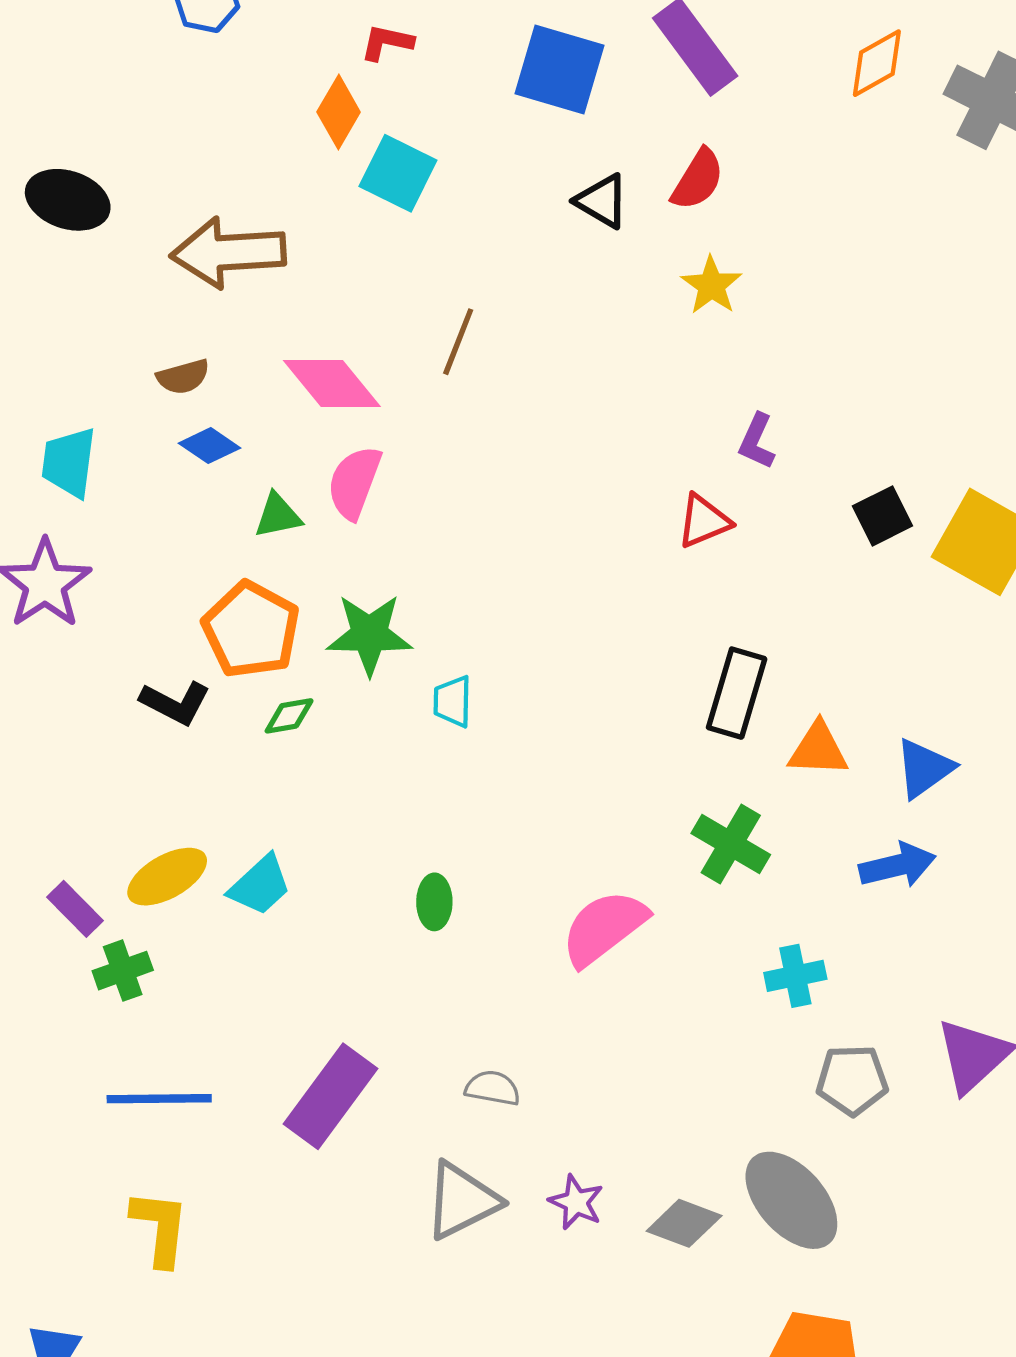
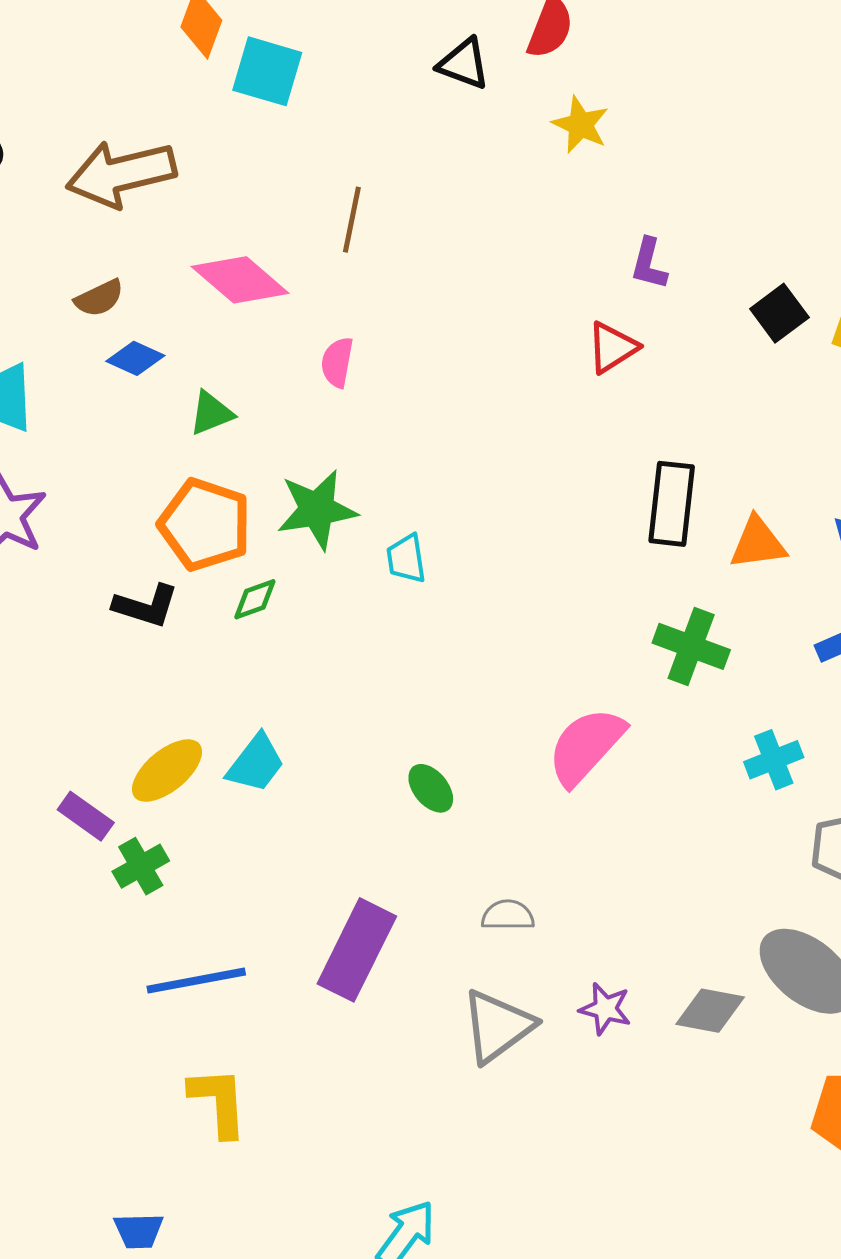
pink semicircle: (354, 482) -> (337, 362), moved, size x0.7
green ellipse: (434, 902) -> (431, 788), moved, turned -30

